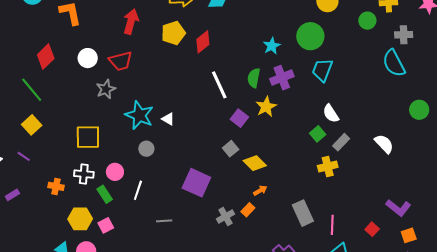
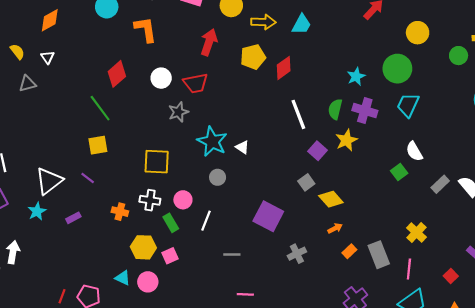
purple cross: (282, 78) -> (365, 110), turned 35
yellow square: (32, 125) -> (98, 145), turned 30
gray rectangle: (341, 142) -> (440, 184), moved
yellow cross: (328, 166) -> (416, 233), moved, turned -36
orange rectangle: (248, 210) -> (349, 251), moved

